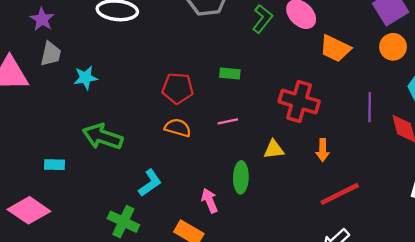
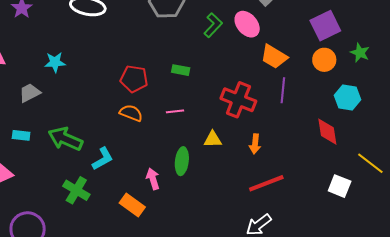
gray trapezoid: (51, 54) -> (30, 93), moved, turned -135
purple line: (370, 107) -> (283, 90), moved
green arrow: (103, 137) -> (65, 139), moved

